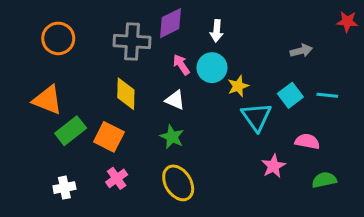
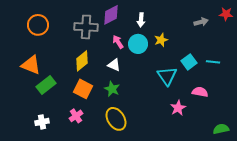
gray arrow: (301, 51) -> (201, 22), moved
yellow star: (238, 86) -> (161, 40), moved
yellow diamond: (126, 94) -> (82, 61), turned 50
orange square: (109, 137) -> (83, 89), moved
green semicircle: (324, 180) -> (221, 129), moved

